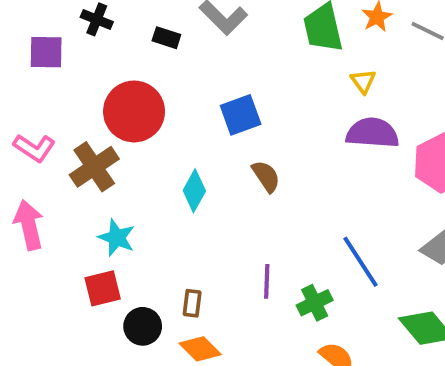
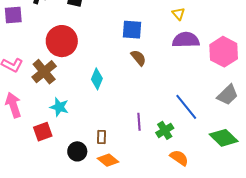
blue square: (241, 115) -> (132, 30), moved, turned 30
brown semicircle: (266, 176) -> (138, 58), moved
red square: (103, 288) -> (43, 132), moved

